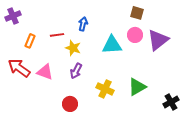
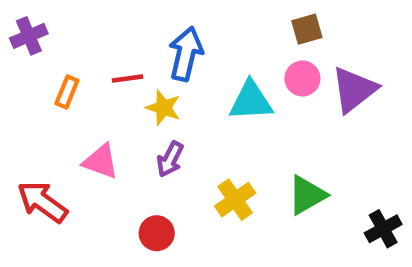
brown square: (137, 13) -> (307, 29), turned -32
blue arrow: (83, 24) -> (186, 54), size x1.6
red arrow: (19, 68) -> (42, 202), moved
yellow cross: (105, 89) -> (235, 200), turned 30

